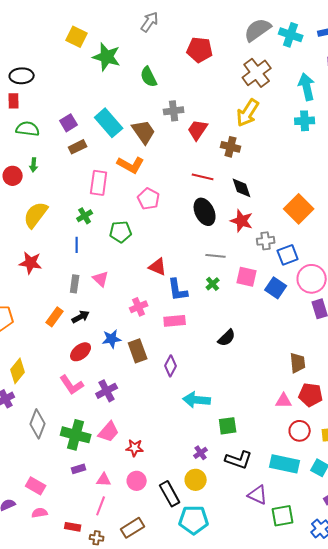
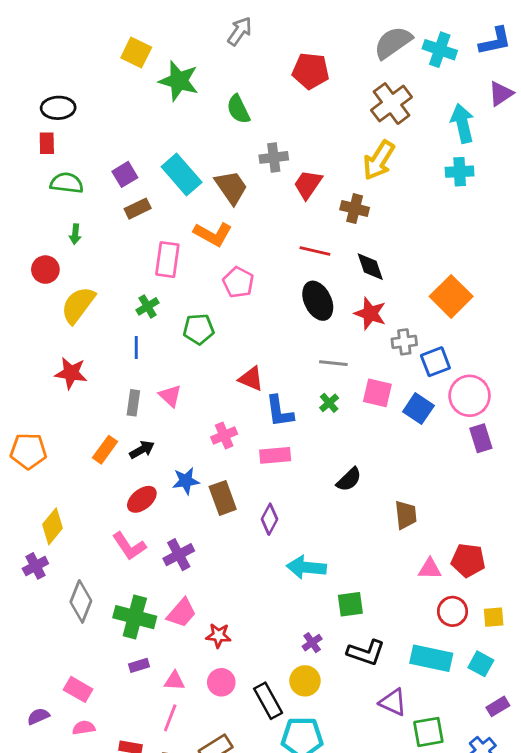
red circle: (13, 176) -> (45, 270), moved
brown trapezoid: (298, 363) -> (406, 515), moved

